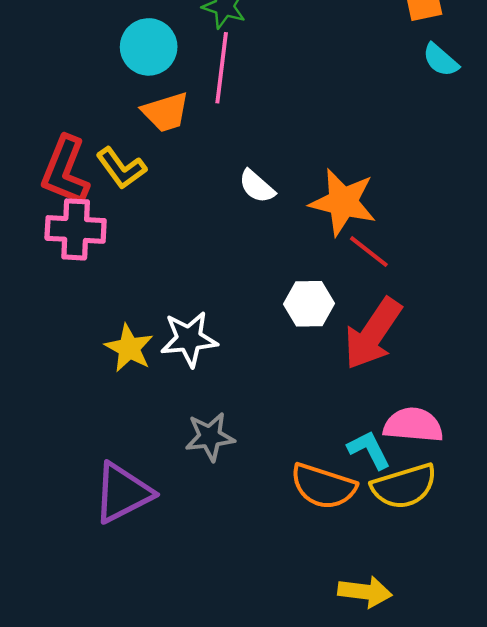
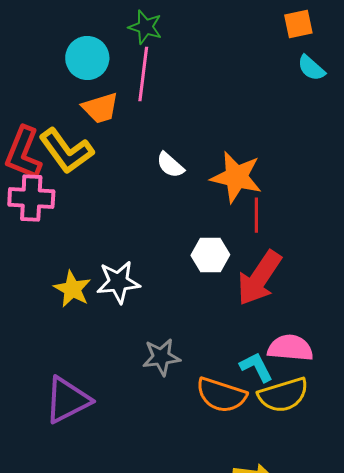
yellow L-shape: (121, 168) -> (66, 151), size x1.4
red line: (369, 252) -> (256, 215), turned 52
gray star: (210, 437) -> (161, 357), moved

